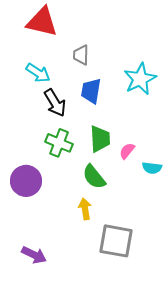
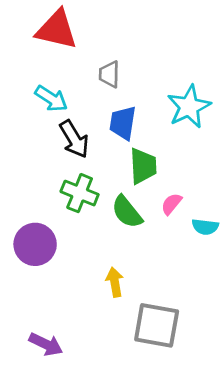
green trapezoid: (100, 139) -> (143, 166), moved
green semicircle: (94, 177) -> (127, 212), moved

